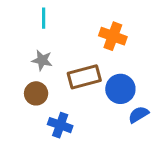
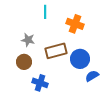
cyan line: (44, 18) -> (45, 12), moved

